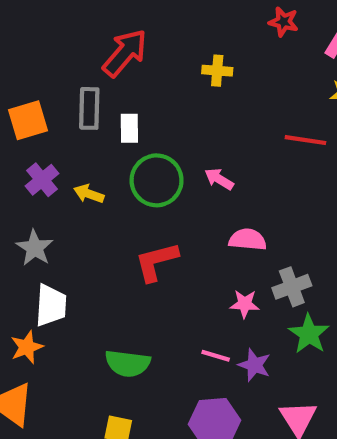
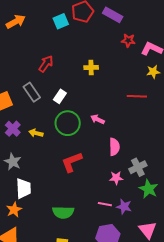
red star: (284, 22) -> (128, 40), moved
red arrow: (125, 53) -> (46, 64), size x0.7
gray rectangle: (89, 108) -> (32, 92), turned -30
white rectangle: (129, 128) -> (60, 96), moved, turned 40
pink semicircle: (248, 240) -> (114, 147), turned 90

